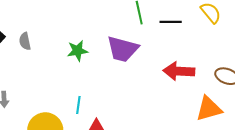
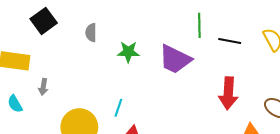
gray semicircle: (25, 41) -> (91, 33), moved
red arrow: (179, 71) -> (228, 93), turned -100

